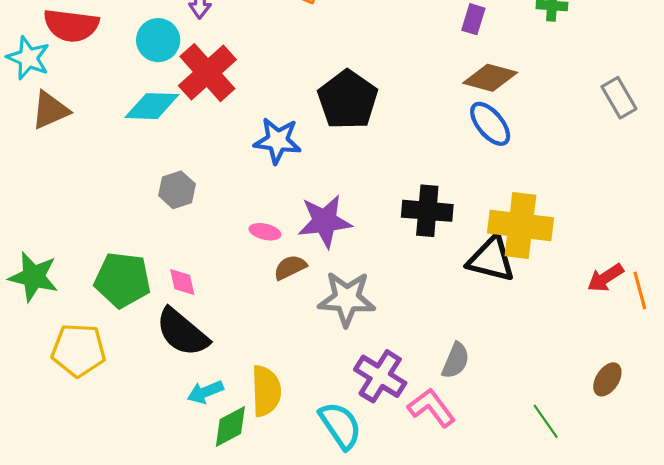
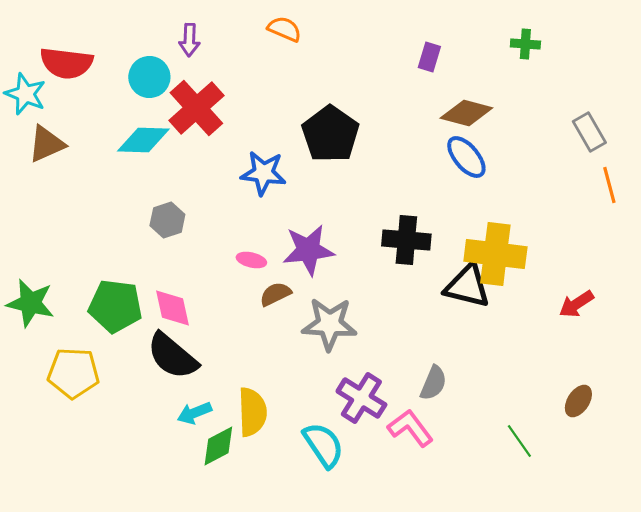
purple rectangle: (473, 19) -> (429, 57), moved
pink diamond: (182, 282) -> (172, 308), size x1.4
orange line: (640, 290) -> (609, 185), moved

